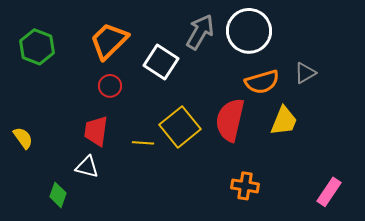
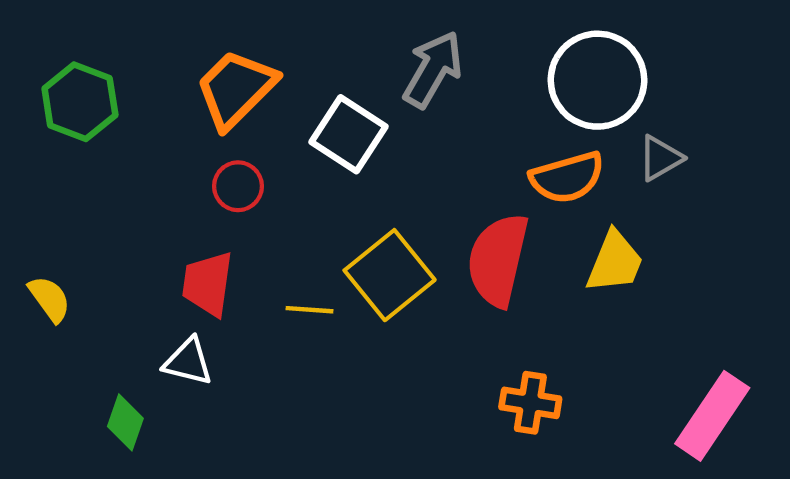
white circle: (249, 31) -> (597, 80), moved
pink rectangle: (329, 192) -> (712, 416), size x1.4

